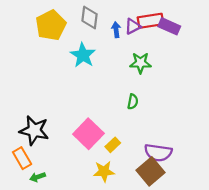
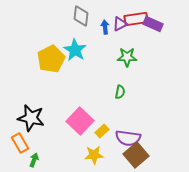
yellow pentagon: (51, 25) -> (51, 59), moved
purple semicircle: (158, 153) -> (128, 138), moved
green arrow: (38, 177) -> (34, 160), turned 128

